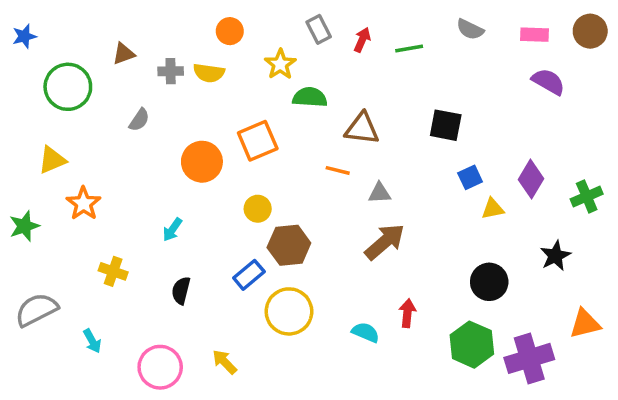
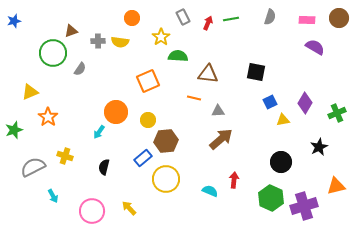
gray semicircle: (470, 29) -> (270, 17), turned -98
green line: (409, 49) -> (231, 19), moved
green circle: (68, 87) -> (53, 53), moved
orange circle: (202, 162) -> (116, 112), moved
gray semicircle: (37, 310) -> (33, 167), moved

